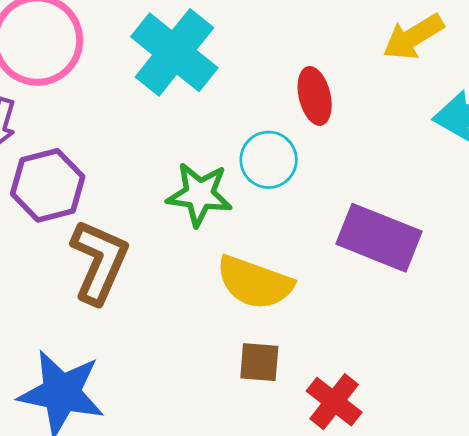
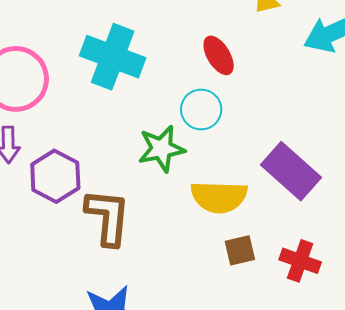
purple rectangle: (379, 238) -> (291, 171), moved, turned 38

